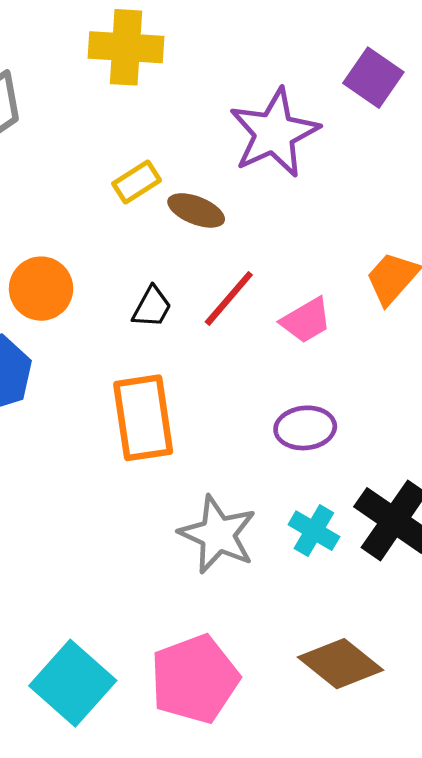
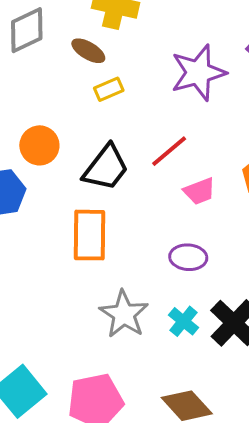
brown ellipse: (196, 210) -> (88, 51), moved
red line: (229, 298) -> (169, 151), moved
black trapezoid: (152, 307) -> (106, 168), size x1.8

